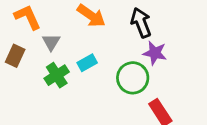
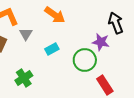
black arrow: (141, 23) -> (116, 23), moved
green cross: (57, 75) -> (24, 78), moved

